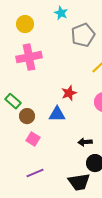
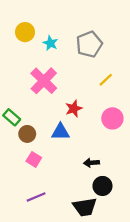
cyan star: (61, 13) -> (50, 43), moved
pink cross: (29, 57) -> (44, 81), moved, turned -35

